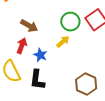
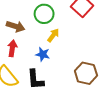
green circle: (70, 22) -> (44, 14), moved
blue star: (40, 55) -> (43, 54), moved

